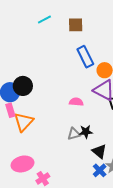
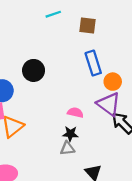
black circle: (23, 86) -> (34, 70), moved
black star: (86, 132) -> (70, 134), moved

